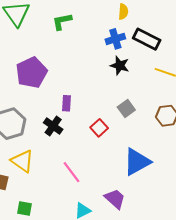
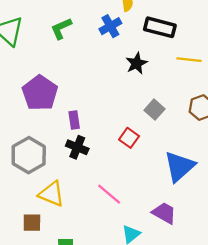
blue cross: (115, 39) -> (110, 26), moved
black star: (120, 66) -> (137, 63), turned -30
purple rectangle: (67, 103) -> (74, 120), moved

